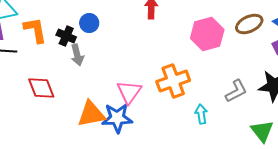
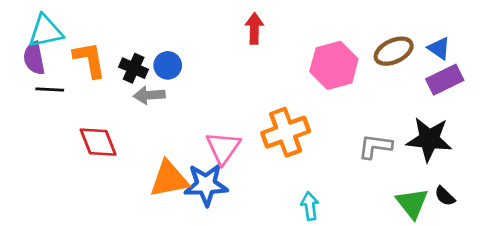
blue circle: (89, 23) -> (168, 65), moved
gray arrow: (77, 55) -> (149, 95), turned 100
gray L-shape: (236, 91) -> (375, 146), turned -145
cyan arrow: (201, 114) -> (310, 206), moved

